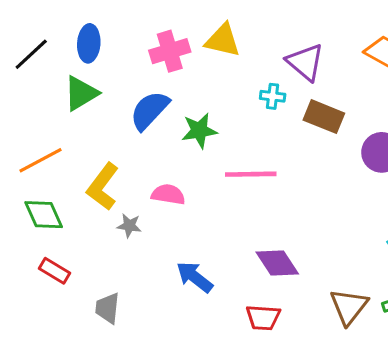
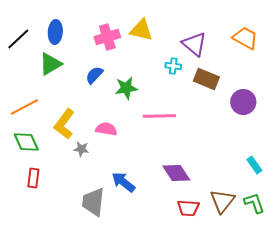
blue semicircle: (150, 110) -> (94, 75), size x0.7
red rectangle: (55, 271) -> (33, 178), turned 66
gray trapezoid: (107, 308) -> (93, 202), moved, size x1.4
red trapezoid: (263, 317) -> (188, 208), moved

